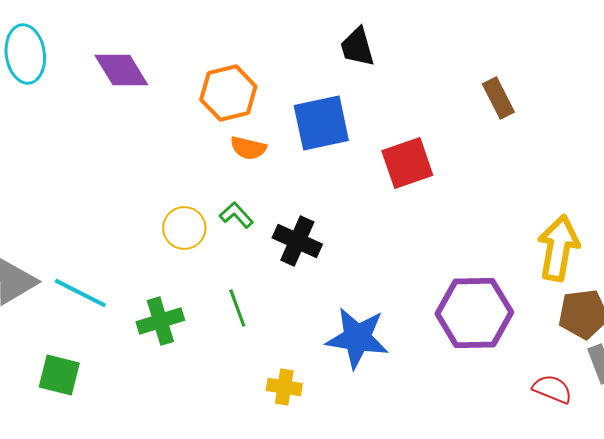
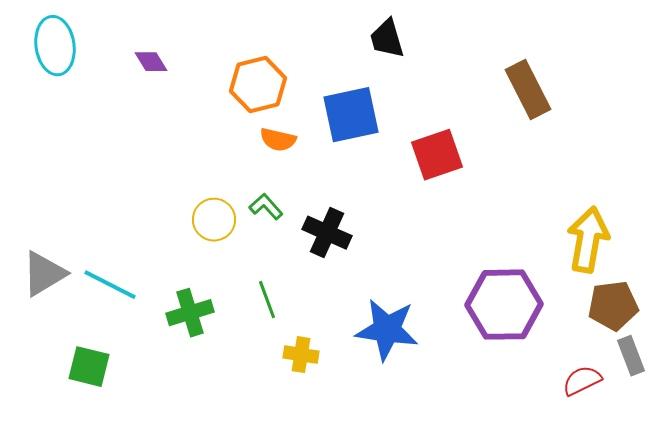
purple diamond: (121, 70) -> (151, 62), size x0.6
brown rectangle: (498, 98) -> (528, 90), size x1.4
yellow cross: (284, 387) -> (301, 355), moved
red semicircle: (552, 389) -> (582, 381), turned -48

